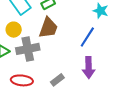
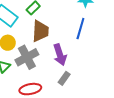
purple arrow: (89, 68) -> (60, 55), moved

